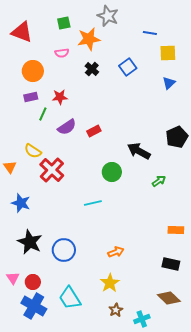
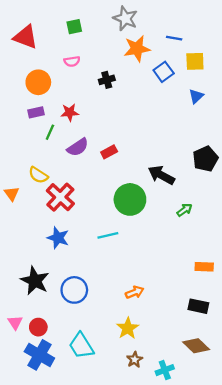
orange star: (89, 39) -> (137, 49), moved
blue square: (128, 67) -> (164, 72), moved
black cross: (92, 69) -> (107, 80), turned 32
green circle: (112, 172) -> (130, 199), size x1.4
blue star: (21, 203) -> (58, 238), moved

